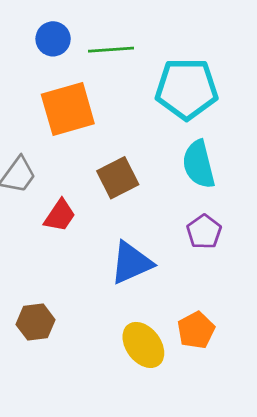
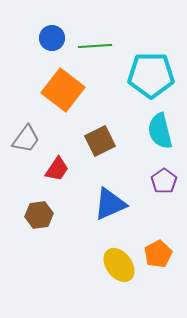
orange square: (68, 109) -> (63, 90), turned -36
brown hexagon: (35, 322) -> (39, 215), moved

